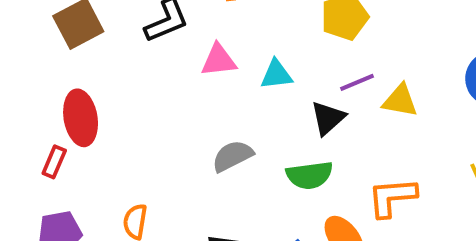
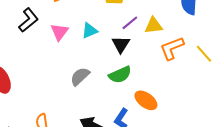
pink triangle: (219, 60) -> (59, 32), turned -30
orange L-shape: (392, 197) -> (172, 48), moved

